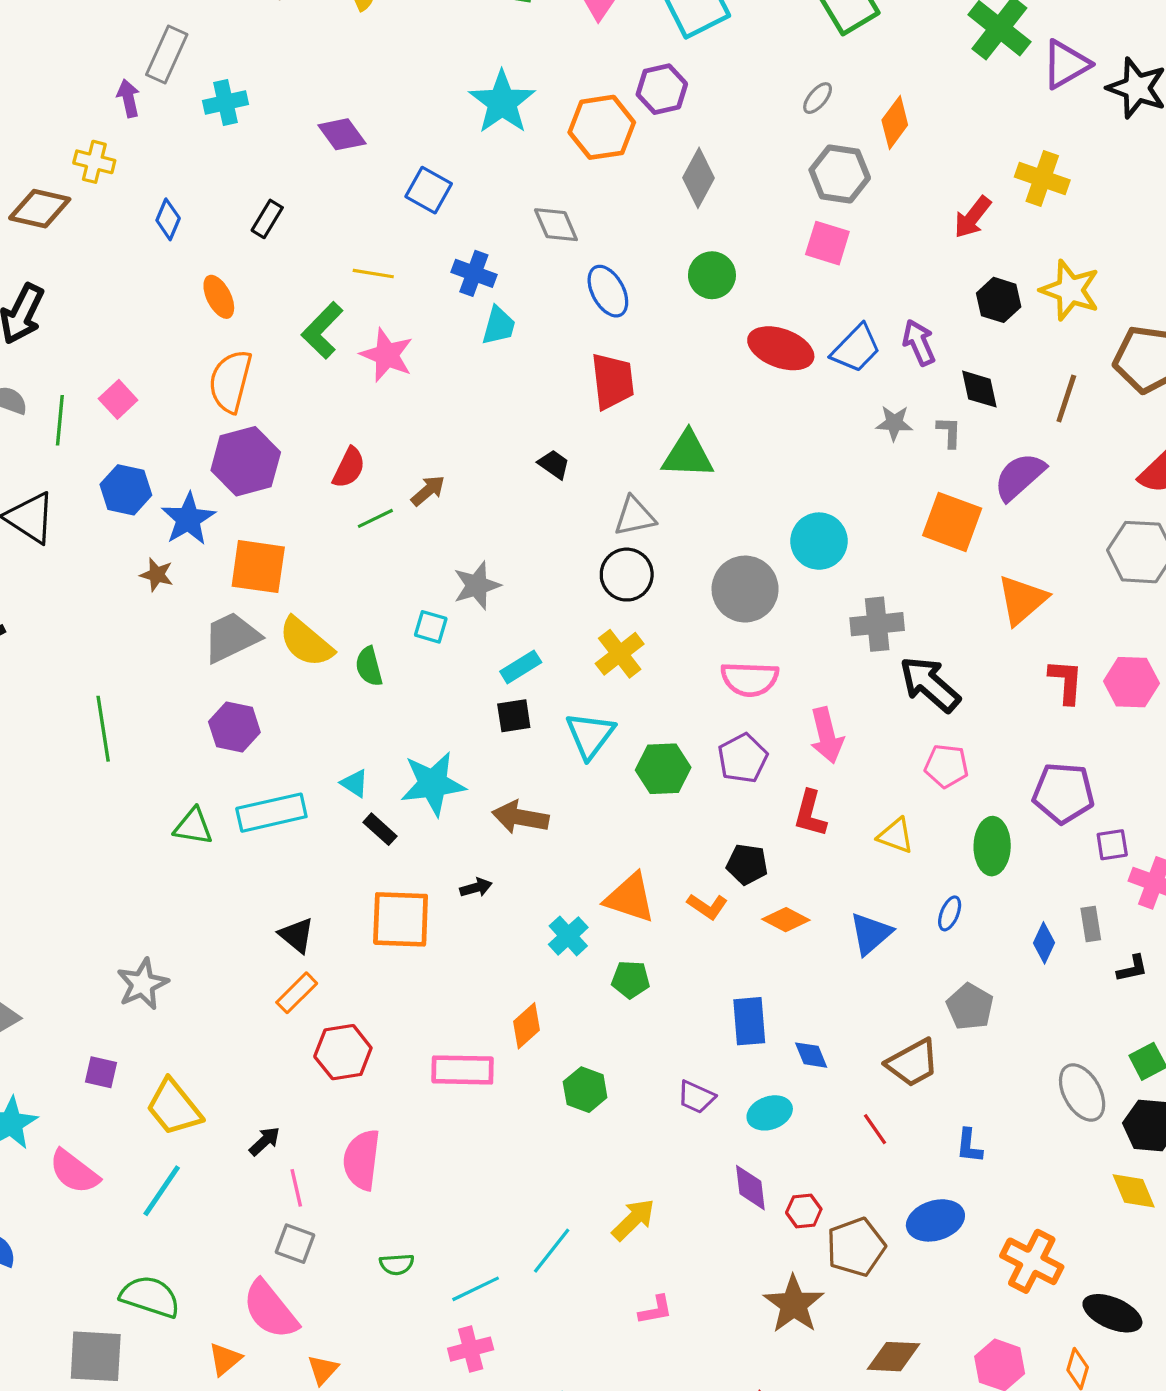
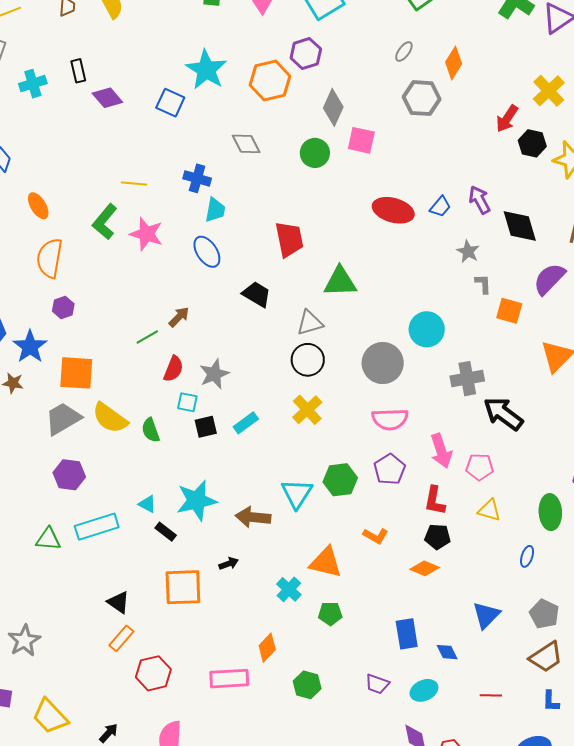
yellow cross: (1042, 178) -> (549, 91), turned 32
blue square: (429, 190) -> (170, 103), moved
black rectangle: (267, 219) -> (78, 71), moved, turned -40
pink square: (827, 243) -> (361, 140), moved
green circle: (712, 275) -> (315, 153), moved
blue ellipse: (608, 291) -> (207, 252), moved
black hexagon: (999, 300) -> (532, 143), moved
blue trapezoid: (856, 348) -> (440, 207), size x0.7
black diamond: (979, 389) -> (520, 226), size x1.4
gray star: (894, 423) -> (468, 251), turned 30
gray L-shape: (949, 432) -> (483, 284), moved
purple hexagon: (246, 461) -> (63, 308), size x0.5
black trapezoid: (554, 464) -> (257, 294), size x1.4
red semicircle: (349, 468) -> (173, 369), moved
orange square: (952, 522) -> (509, 311), size x0.7
black square: (514, 716) -> (206, 427), moved
cyan triangle: (590, 735) -> (297, 494), moved
pink pentagon: (946, 766) -> (480, 467), moved
black pentagon: (747, 864) -> (438, 537), moved
orange L-shape: (707, 906) -> (376, 536), moved
blue triangle: (871, 934) -> (486, 615), moved
brown trapezoid: (913, 1063) -> (546, 657), moved
red line: (875, 1129) -> (491, 695), turned -50

